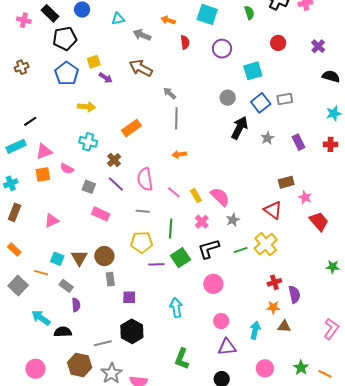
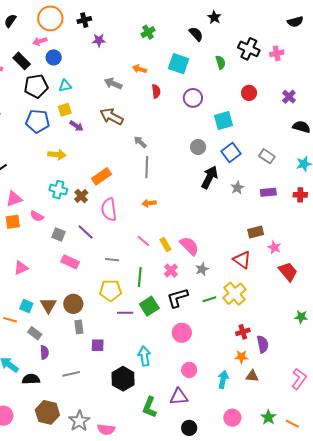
cyan triangle: (118, 19) -> (65, 86), moved
blue pentagon: (67, 74) -> (37, 121), turned -30
gray rectangle: (285, 99) -> (267, 156), moved, turned 42
purple rectangle: (298, 142) -> (268, 192), turned -70
brown cross: (114, 160) -> (81, 196), moved
pink semicircle: (145, 179) -> (109, 209), moved
black hexagon: (132, 331) -> (123, 379), moved
gray line: (103, 343) -> (71, 374), moved
purple triangle: (227, 347) -> (179, 397), moved

